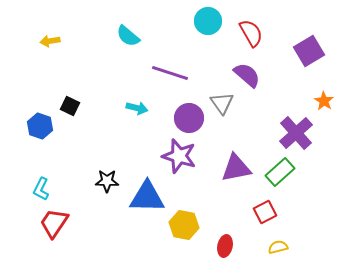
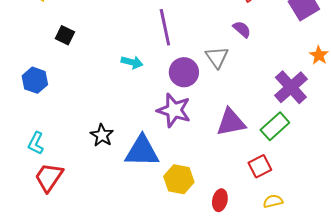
purple line: (170, 73) -> (165, 27), turned 60
purple semicircle: (247, 75) -> (242, 29), size x0.7
black square: (70, 106) -> (65, 35), moved
black star: (107, 181) -> (102, 135), turned 30

